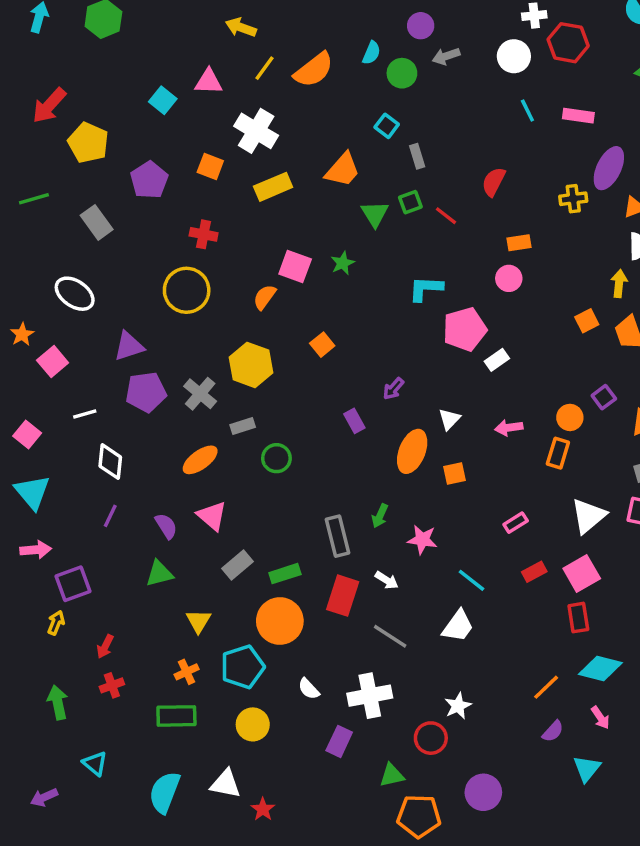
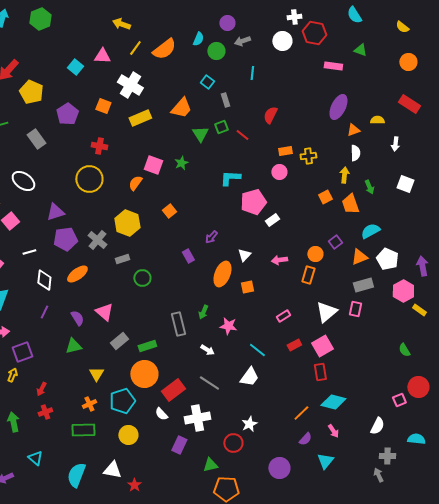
cyan line: (527, 110) -> (252, 73), moved, turned 32
pink rectangle: (578, 116) -> (333, 66), moved
yellow cross: (573, 199) -> (308, 156), moved
orange ellipse: (200, 460) -> (77, 274), moved
red rectangle: (343, 596) -> (173, 390), moved, turned 35
purple circle: (483, 792) -> (279, 468), moved

